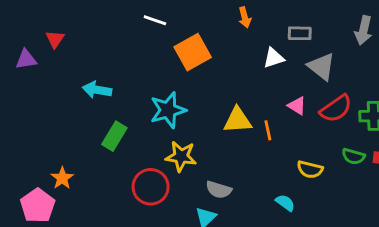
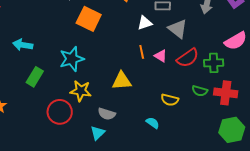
orange square: (193, 52) -> (89, 19), turned -35
yellow triangle: (237, 120) -> (122, 81), moved
orange line: (268, 130) -> (142, 52), moved

